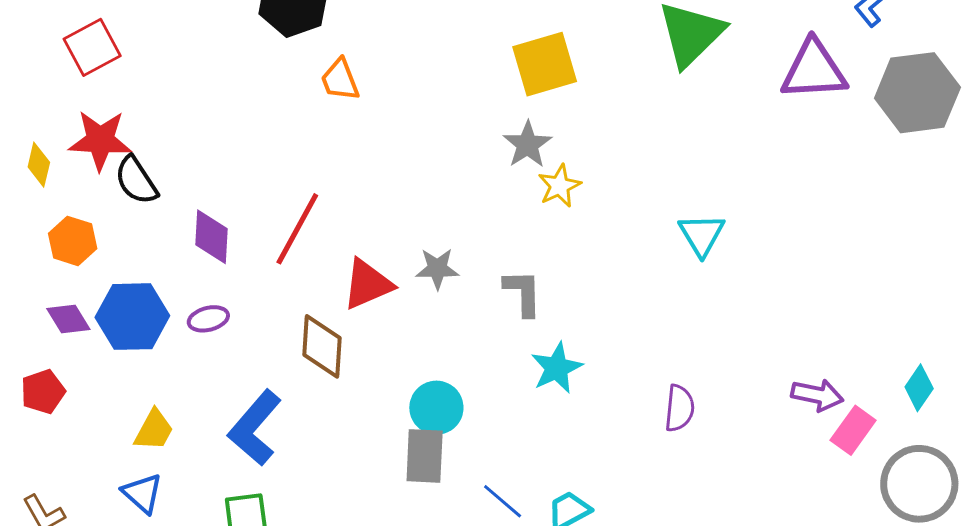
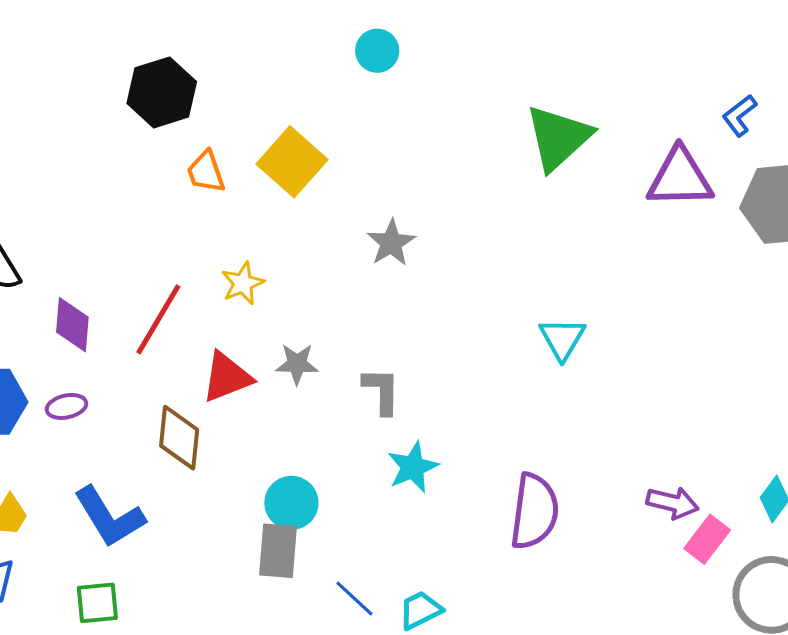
yellow square: (545, 64) -> (292, 162), moved, turned -34
yellow star: (559, 186) -> (243, 283), moved
purple semicircle: (680, 408) -> (534, 511), size x1.6
blue L-shape: (255, 428) -> (109, 517), turned -74

